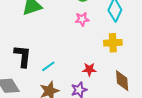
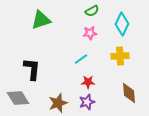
cyan line: (48, 66) -> (81, 59), moved
red star: (89, 69) -> (88, 82), moved

